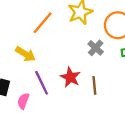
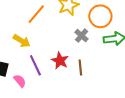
pink semicircle: (23, 101) -> (20, 81), turned 120

